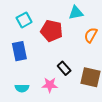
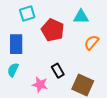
cyan semicircle: (22, 88) -> (13, 70), moved, turned 104

